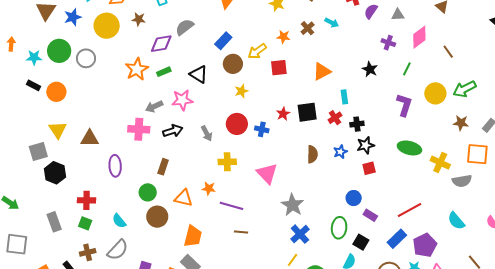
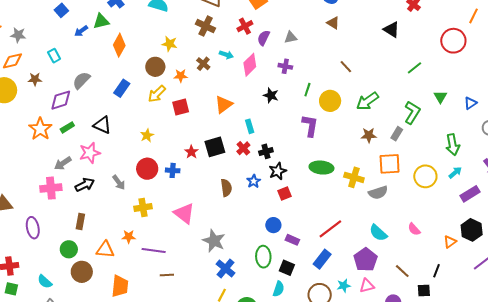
pink diamond: (419, 37) -> (250, 65), moved
brown circle: (233, 64) -> (155, 67), moved
yellow circle: (435, 93) -> (330, 101), moved
purple pentagon: (425, 245) -> (366, 260), moved

